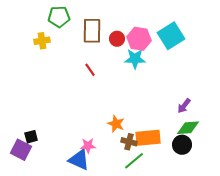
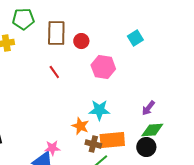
cyan square: (171, 36) -> (135, 38), size x0.6
pink hexagon: (139, 39) -> (103, 67), moved
cyan star: (135, 59) -> (99, 110), moved

